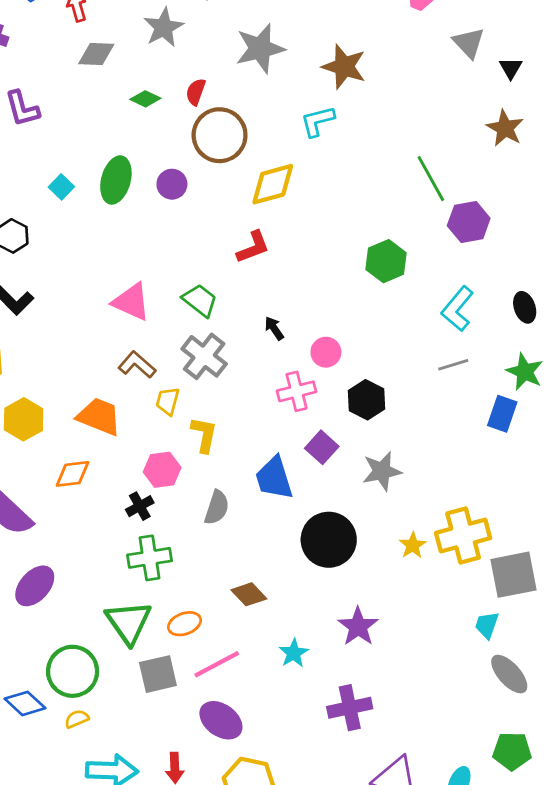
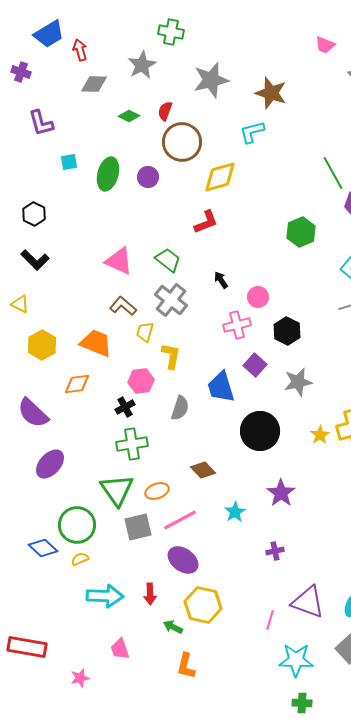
cyan square: (61, 187) -> (69, 162), moved, turned 36
purple cross: (350, 708) -> (275, 551), size x0.6

